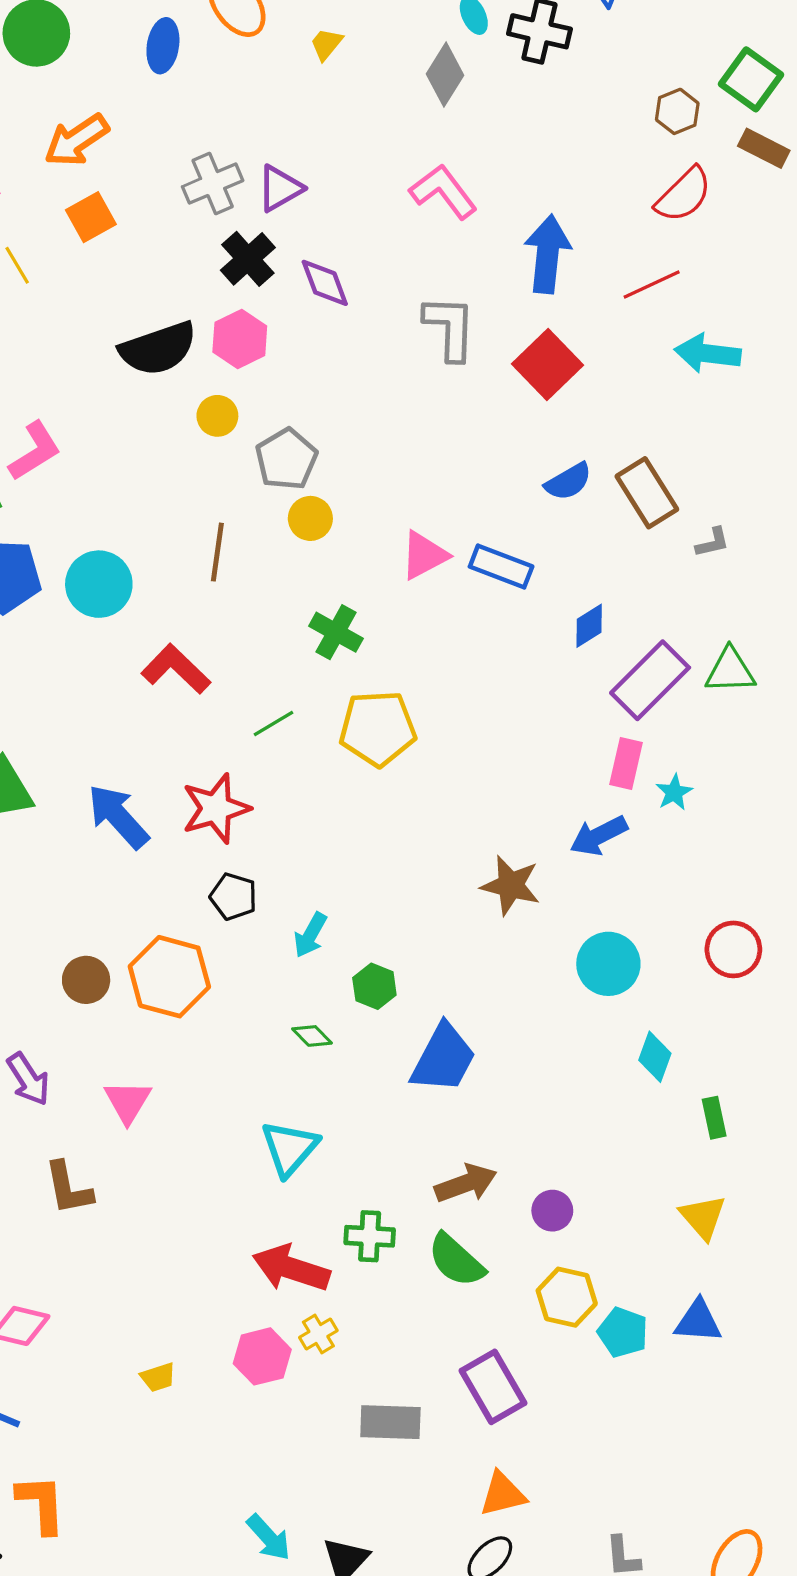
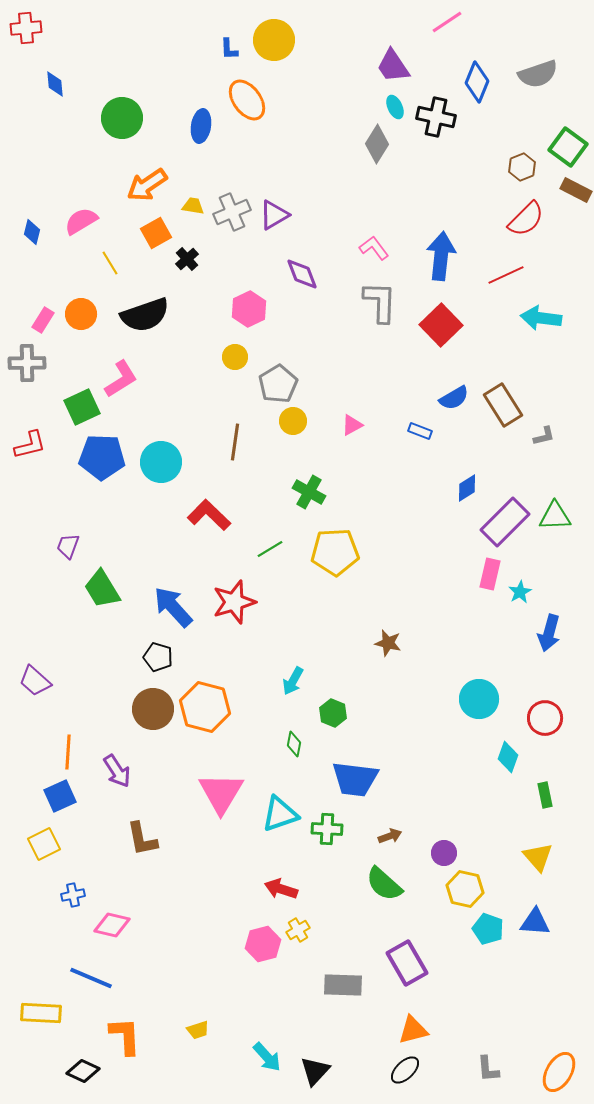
yellow trapezoid: (326, 44) -> (193, 206), moved, turned 60
pink L-shape: (443, 192) -> (374, 248), moved, size x0.7
black cross: (248, 259) -> (187, 259), moved, size x0.7
black semicircle: (158, 349) -> (145, 315), moved
pink triangle: (424, 555) -> (352, 425), moved, size x0.7
blue rectangle: (501, 566) -> (420, 431), moved, size x0.6
blue arrow: (599, 836) -> (549, 633), moved, turned -48
brown star: (511, 885) -> (388, 643), moved, size x0.7
black pentagon: (233, 897) -> (158, 657), moved
red circle: (733, 949) -> (545, 718), moved
brown circle: (86, 980) -> (153, 709), size x1.4
green diamond: (312, 1036) -> (294, 744), turned 55
blue trapezoid: (443, 1058) -> (355, 779), moved, turned 69
pink triangle: (128, 1102) -> (221, 793), moved, size x1.5
cyan triangle: (290, 1148) -> (280, 814), turned 30
brown arrow: (466, 1183) -> (390, 836), size x0.6
green cross: (370, 1236) -> (327, 829), moved
red arrow: (291, 1268) -> (281, 889), size x0.7
yellow hexagon: (567, 1297) -> (465, 889), moved
yellow trapezoid: (158, 1377) -> (198, 1030), moved

